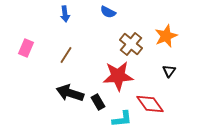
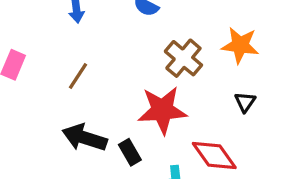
orange star: (166, 36) -> (240, 45), turned 30

